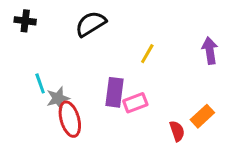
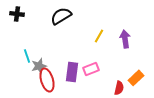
purple arrow: (210, 51) -> (125, 39), moved
purple rectangle: (114, 92) -> (72, 72), moved
red semicircle: (177, 131) -> (119, 88), turned 32

